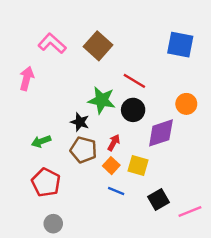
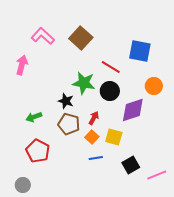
blue square: (180, 45) -> (140, 51), moved
blue line: (116, 191) -> (96, 158), turned -32
gray circle: (53, 224) -> (23, 185), moved

